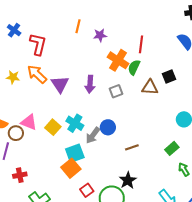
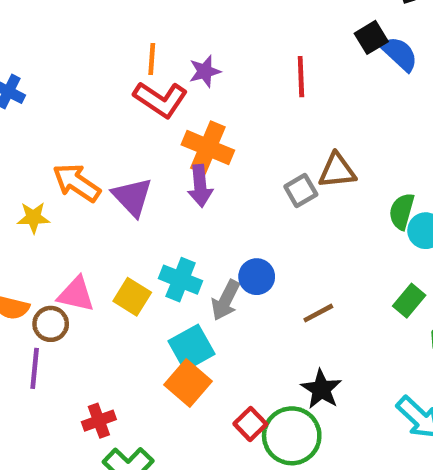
red L-shape: (38, 44) -> (161, 99), moved, turned 120
orange cross: (118, 60) -> (208, 147), moved
green semicircle: (134, 67) -> (402, 211), moved
black square: (169, 76) -> (371, 37), moved
yellow star: (13, 77) -> (33, 218), moved
gray square: (116, 91) -> (301, 191), moved
red cross: (20, 175) -> (99, 421), moved
red square: (87, 190) -> (250, 424), moved

